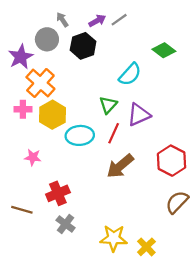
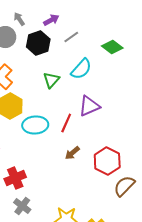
gray line: (119, 20) -> (71, 37), moved
green triangle: (108, 105) -> (51, 80), moved
red hexagon: (172, 161) -> (107, 161), moved
brown arrow: (120, 166) -> (72, 153), size x0.6

